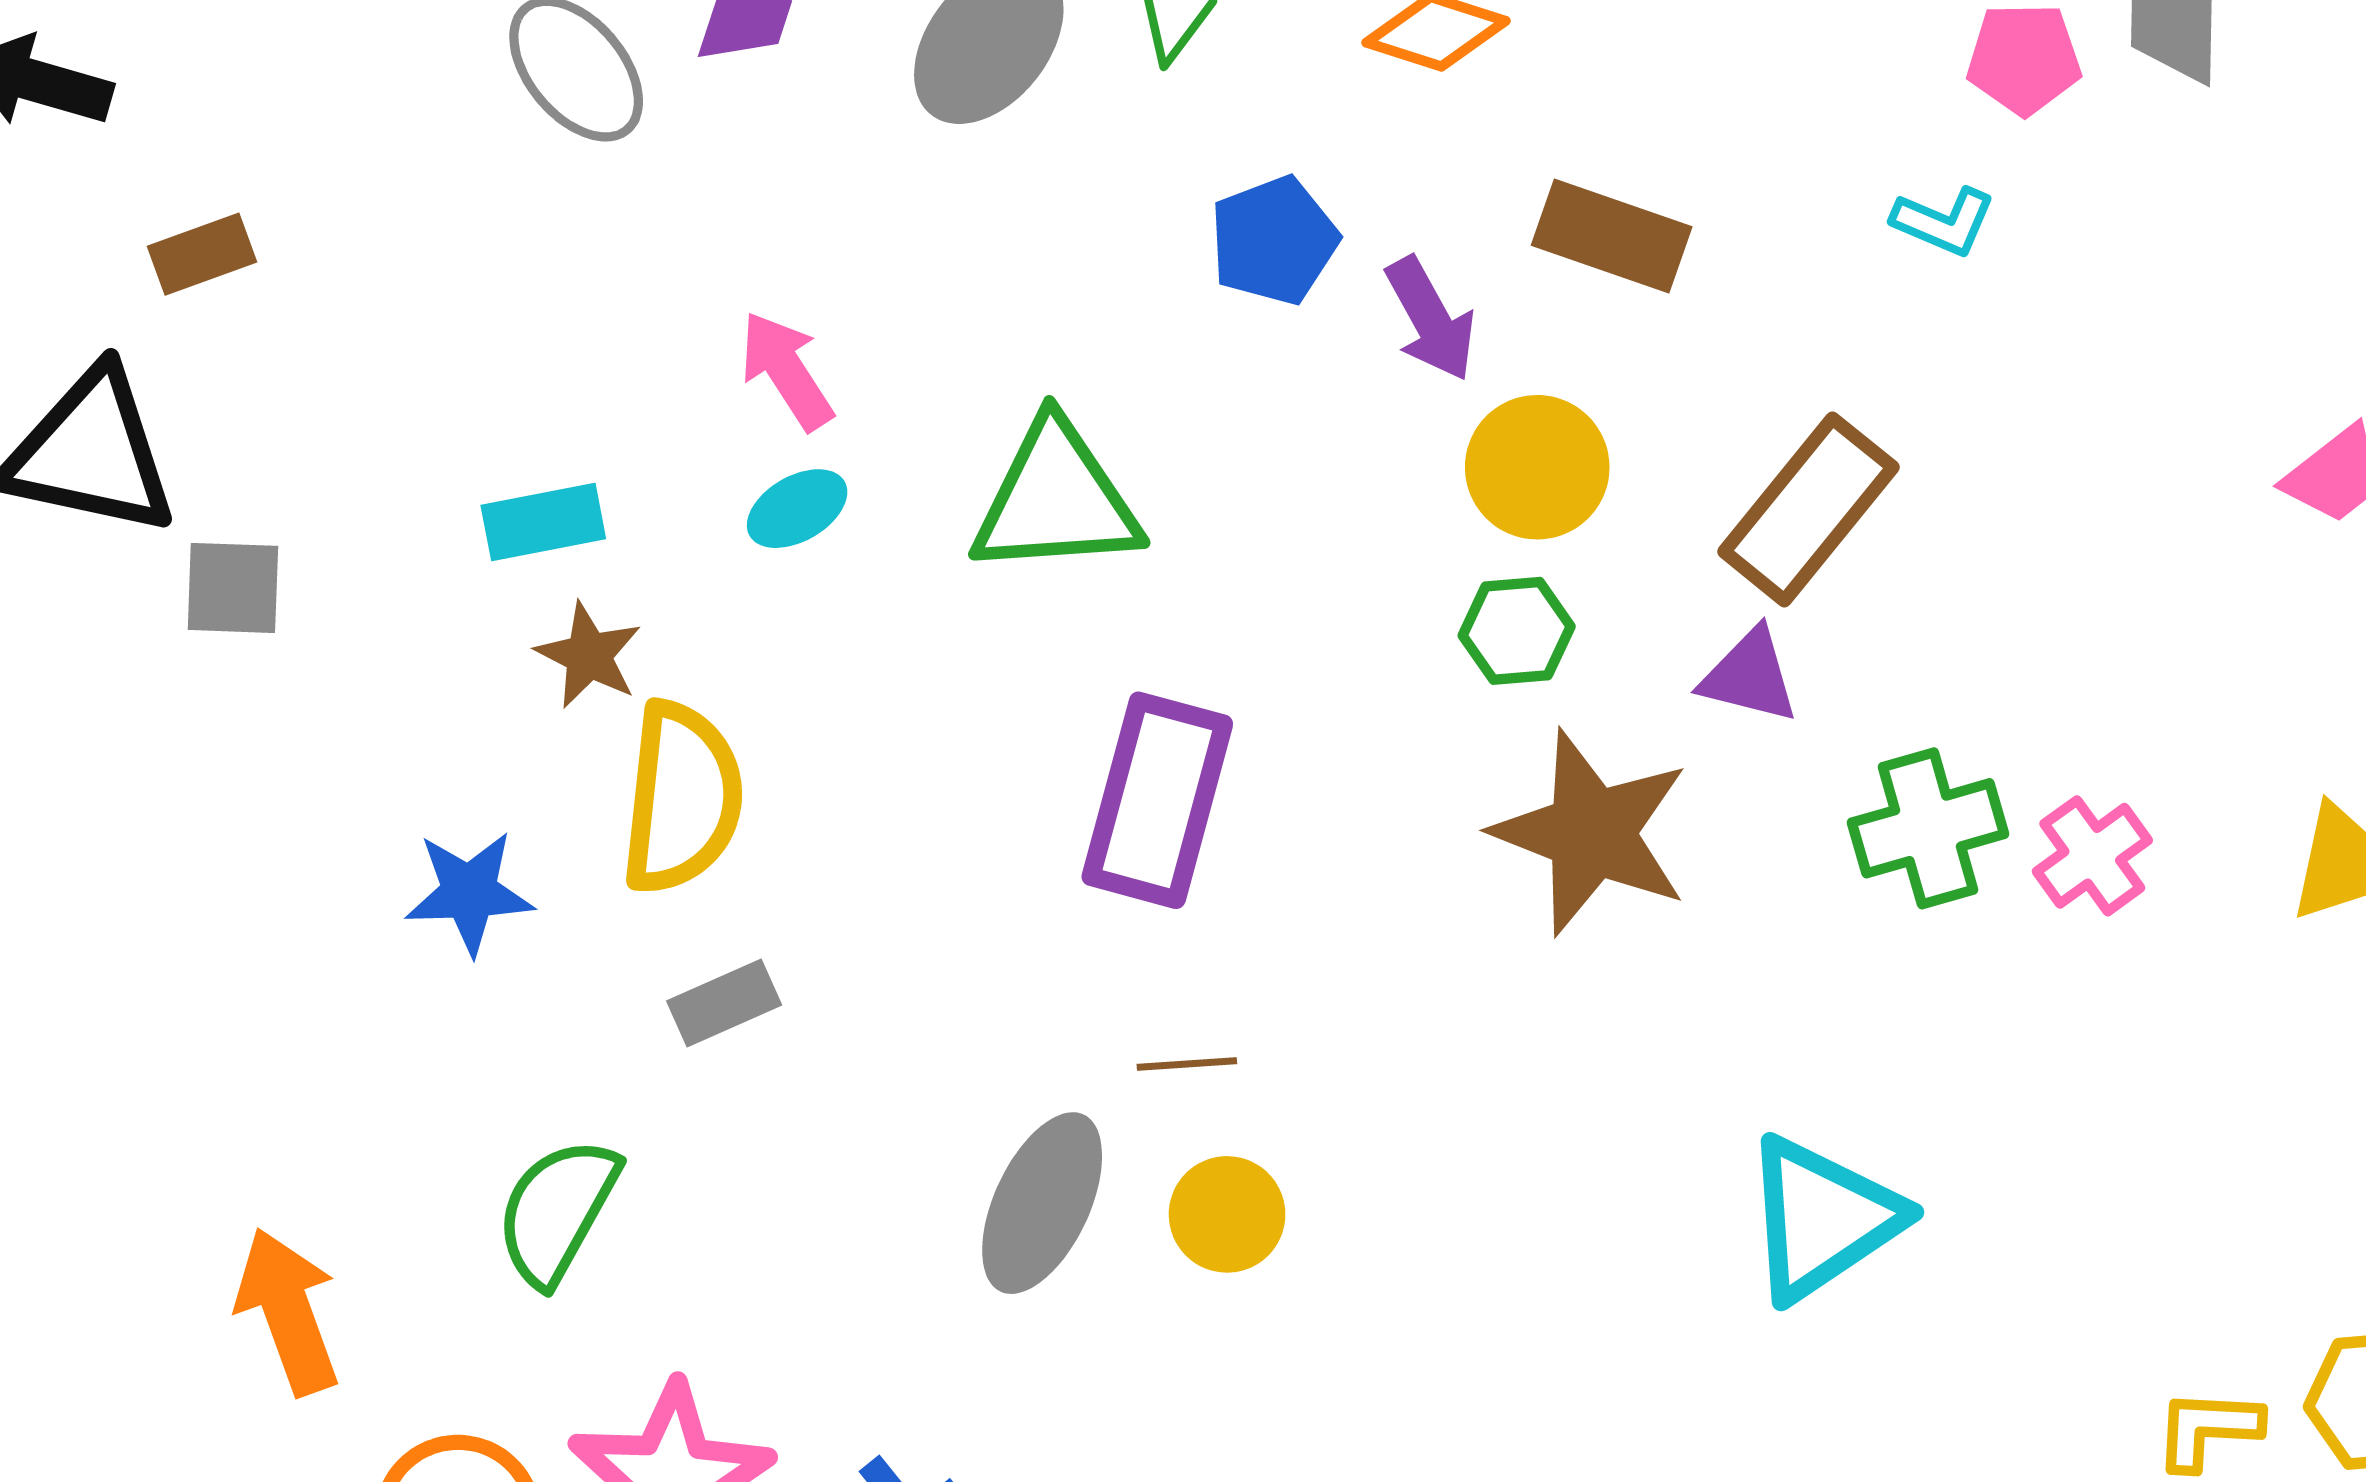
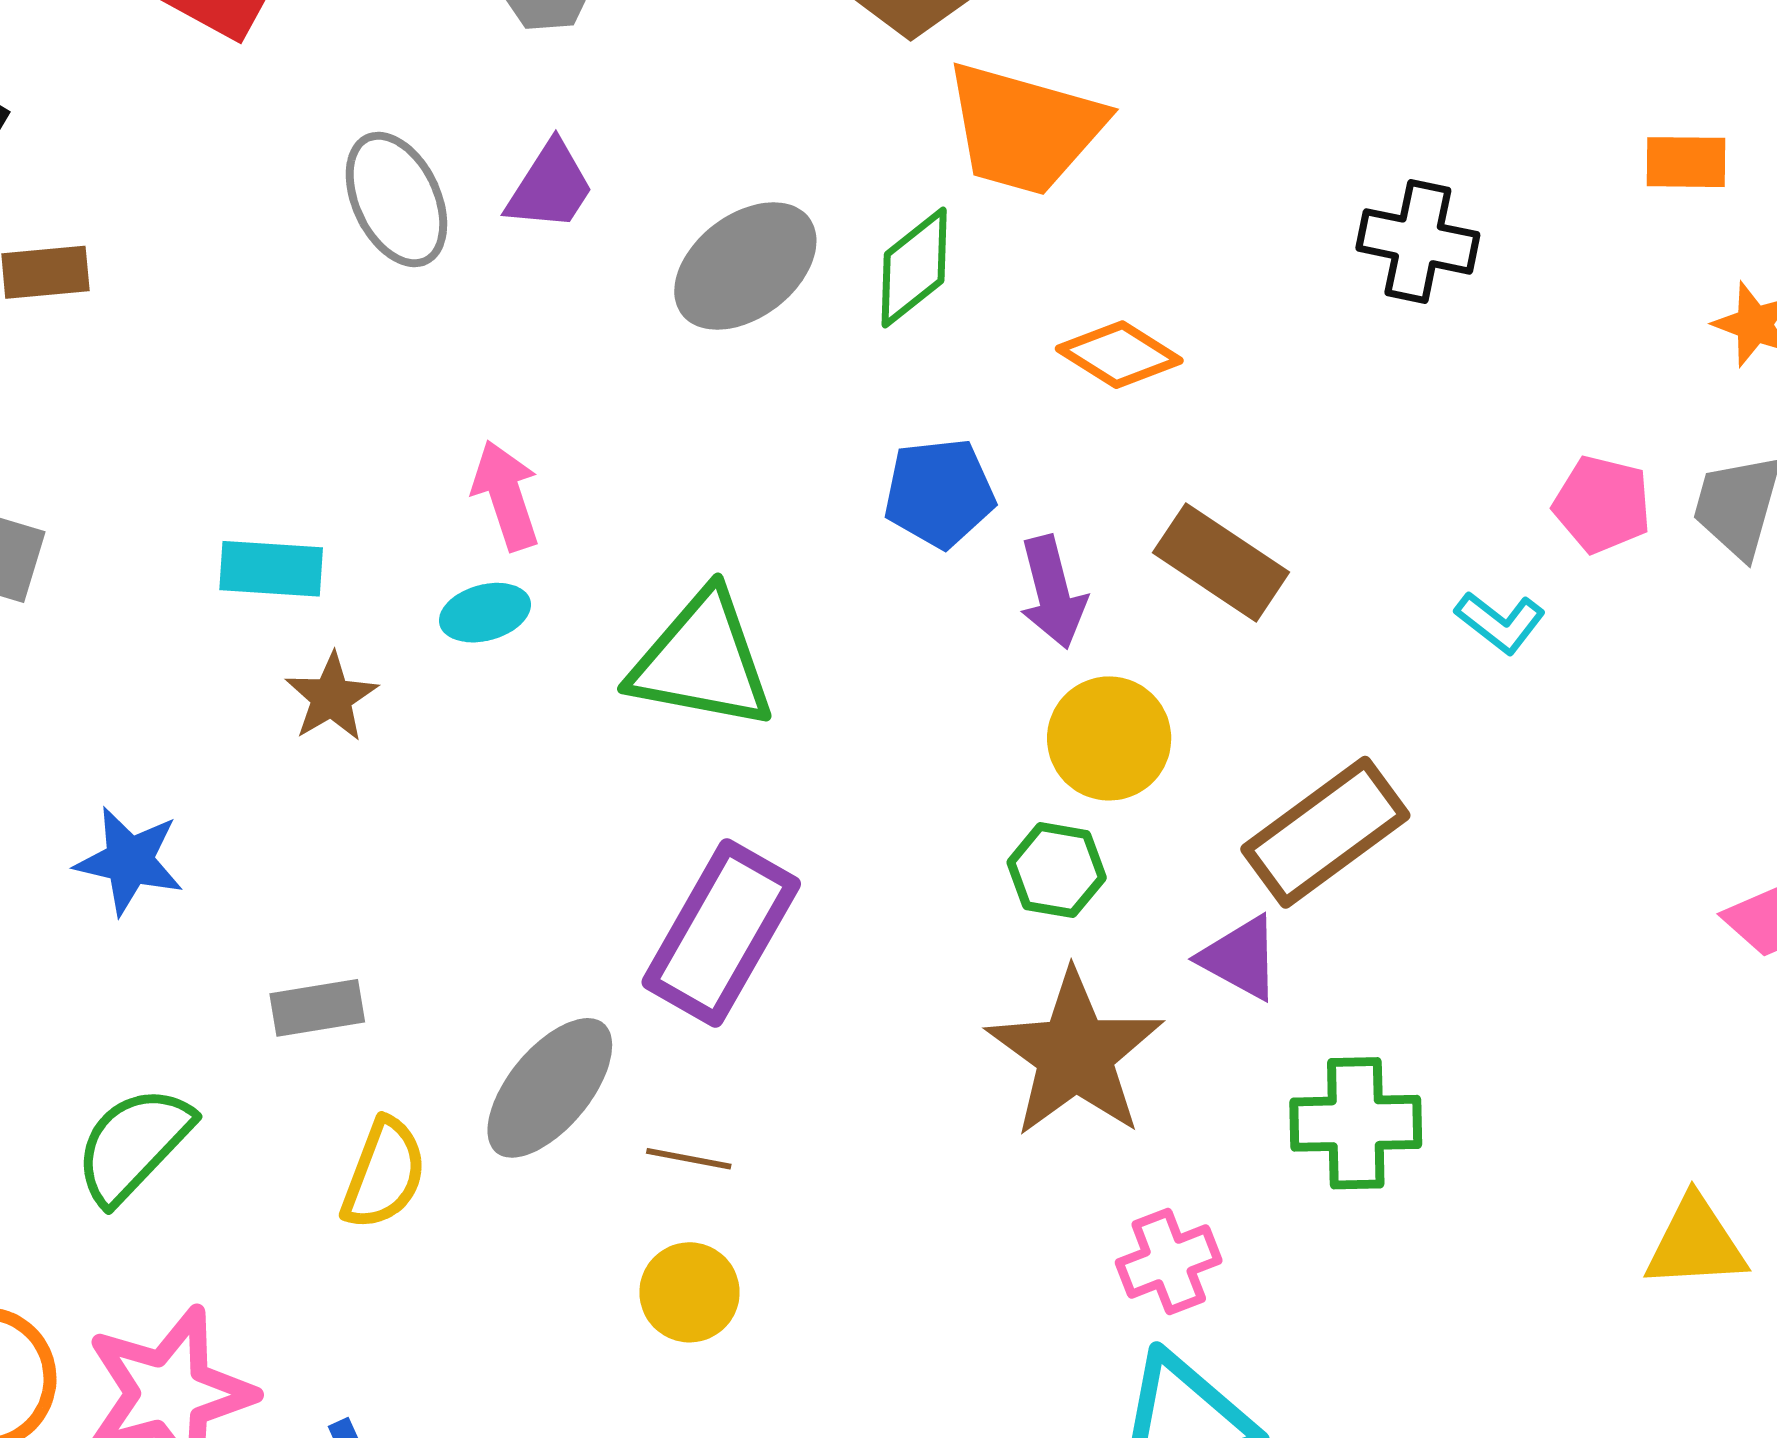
brown star: (589, 655) -> (331, 697), moved
yellow semicircle: (682, 798) -> (384, 1174), moved, size x0.7
pink cross: (2092, 856) -> (1169, 1262), moved
gray ellipse: (1042, 1203) -> (550, 1088), moved

